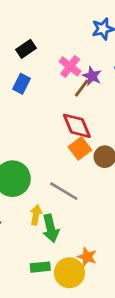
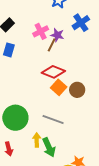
pink cross: (70, 66) -> (41, 31), turned 35
red diamond: (77, 126) -> (53, 72), turned -35

